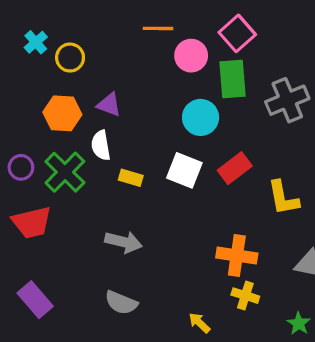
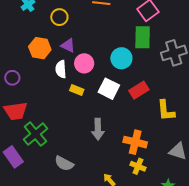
pink circle: (191, 56) -> (84, 63), moved
yellow circle: (70, 58) -> (59, 17), moved
green cross: (65, 172) -> (35, 134), moved
gray arrow: (124, 242) -> (98, 129), moved, turned 70

